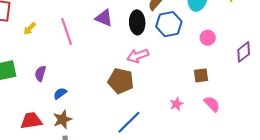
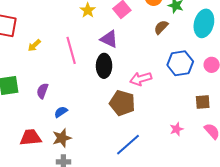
black ellipse: (137, 22) -> (104, 66), moved
blue hexagon: (169, 24) -> (180, 63), moved

